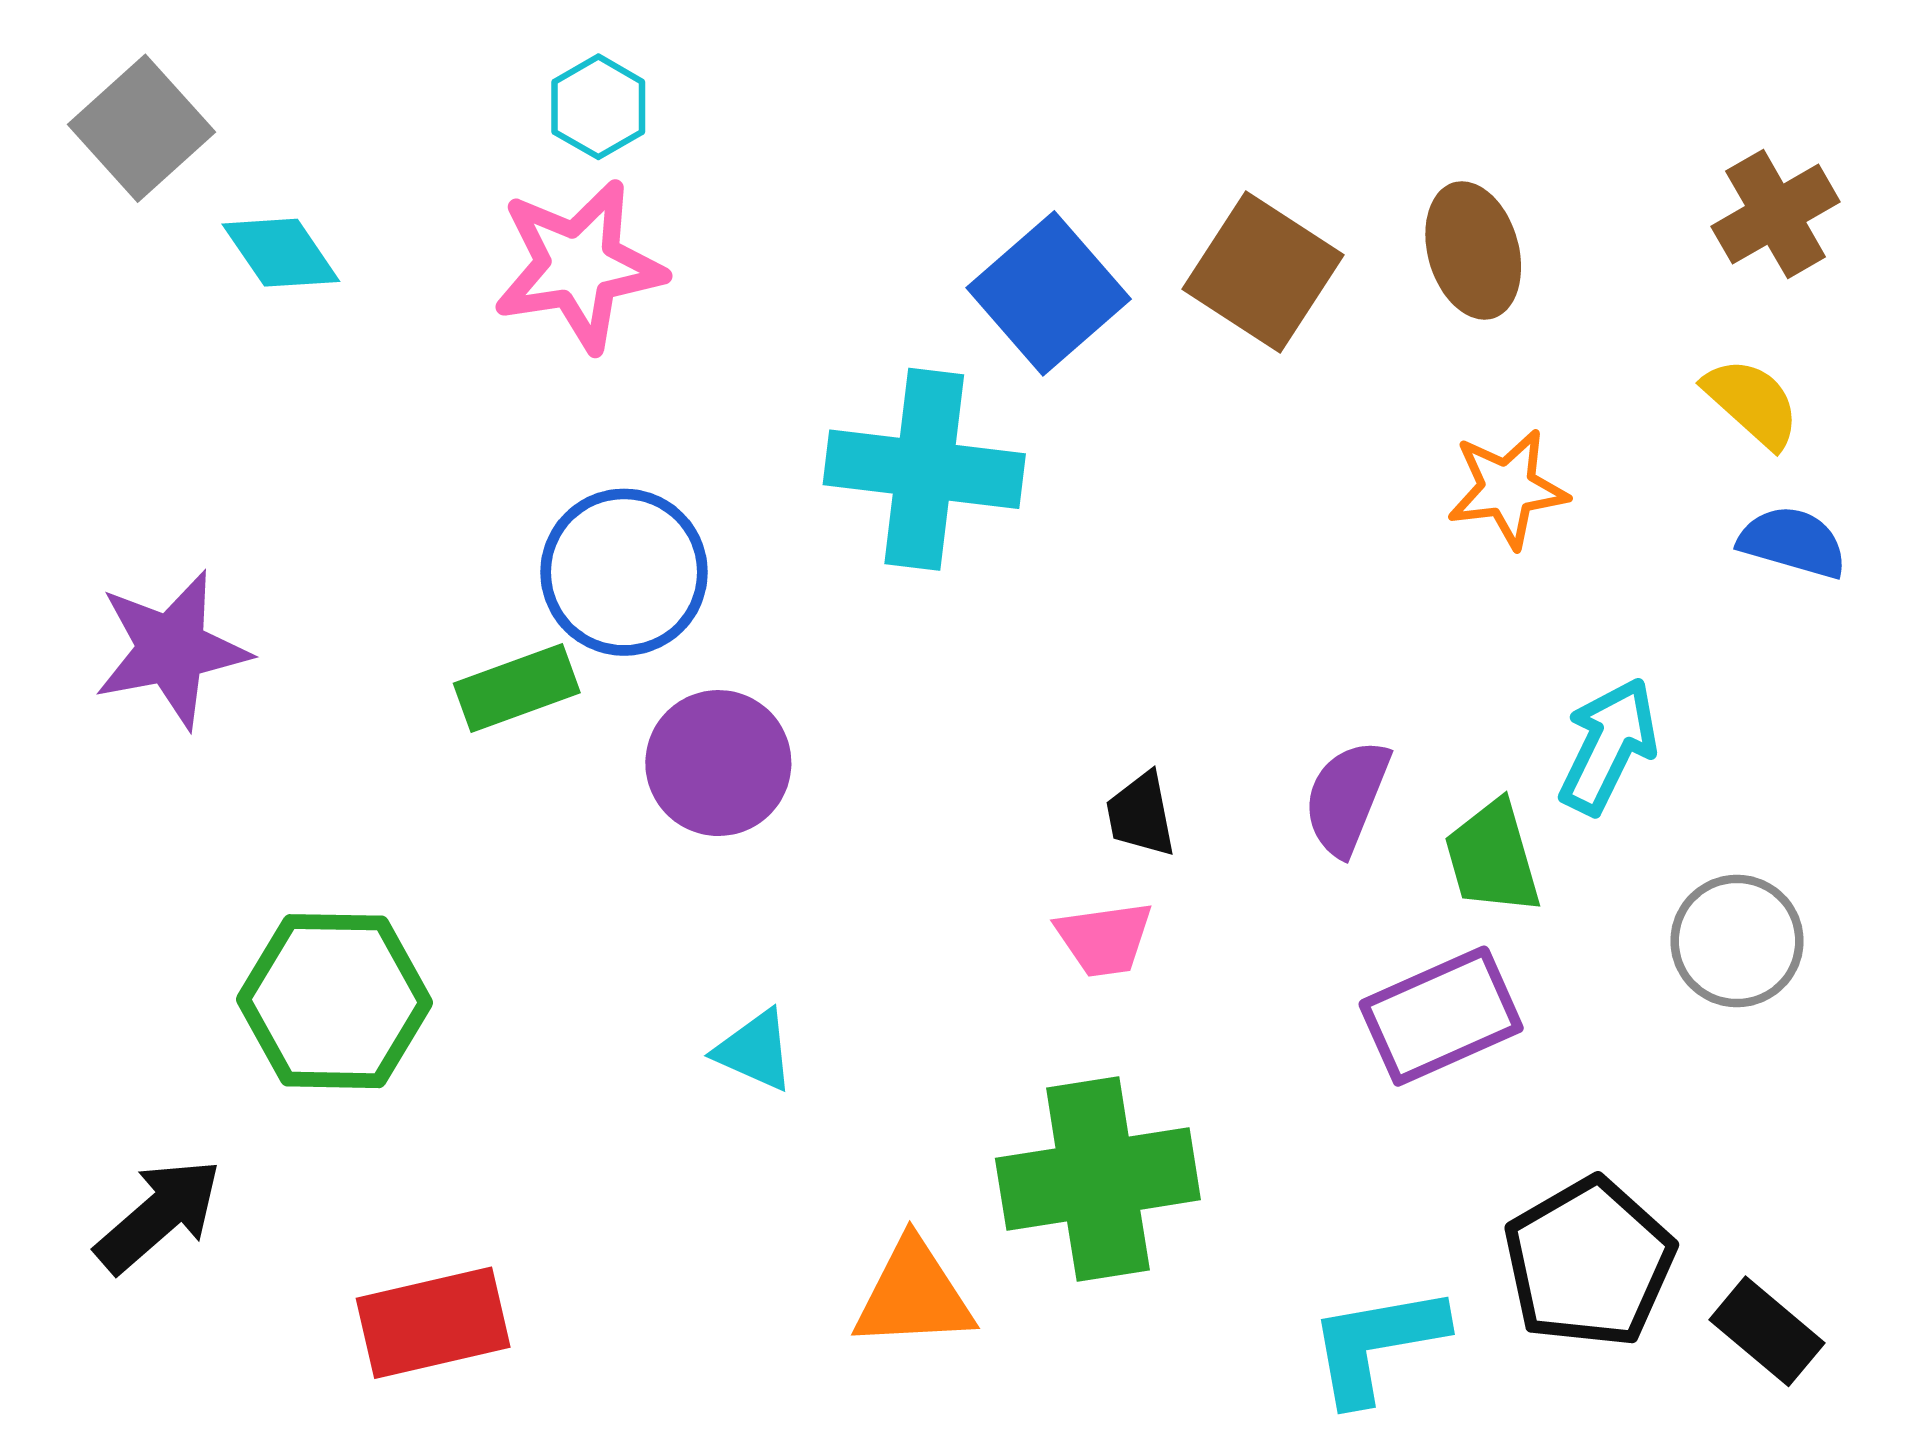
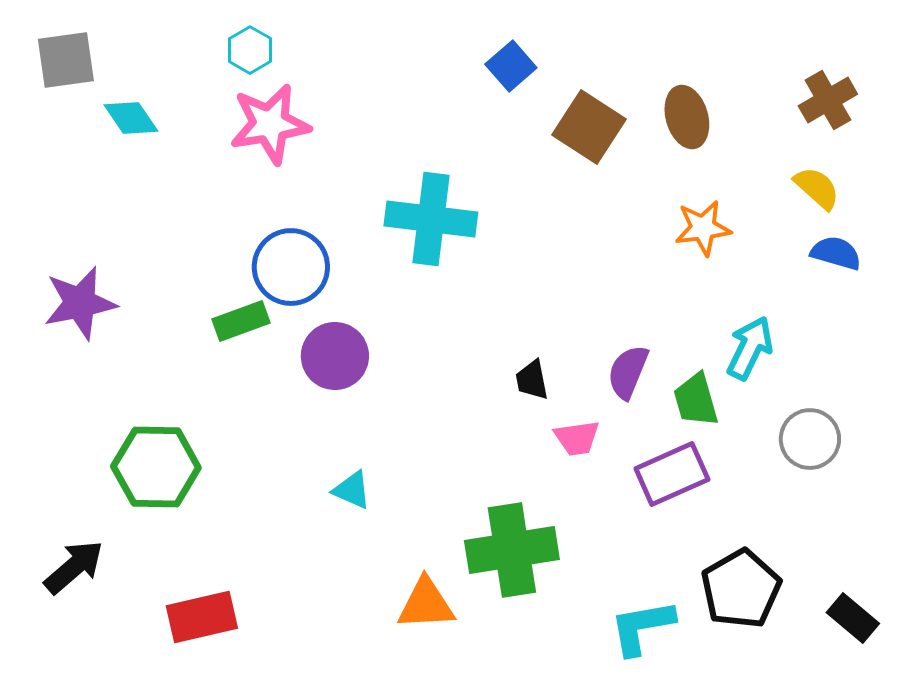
cyan hexagon: (598, 107) -> (250, 50), moved
gray square: (142, 128) -> (66, 60), turned 34
blue square: (1049, 293) -> (511, 66), moved, size x0.7
pink trapezoid: (1104, 939) -> (577, 438), moved
black rectangle: (1767, 1331) -> (853, 618), moved

